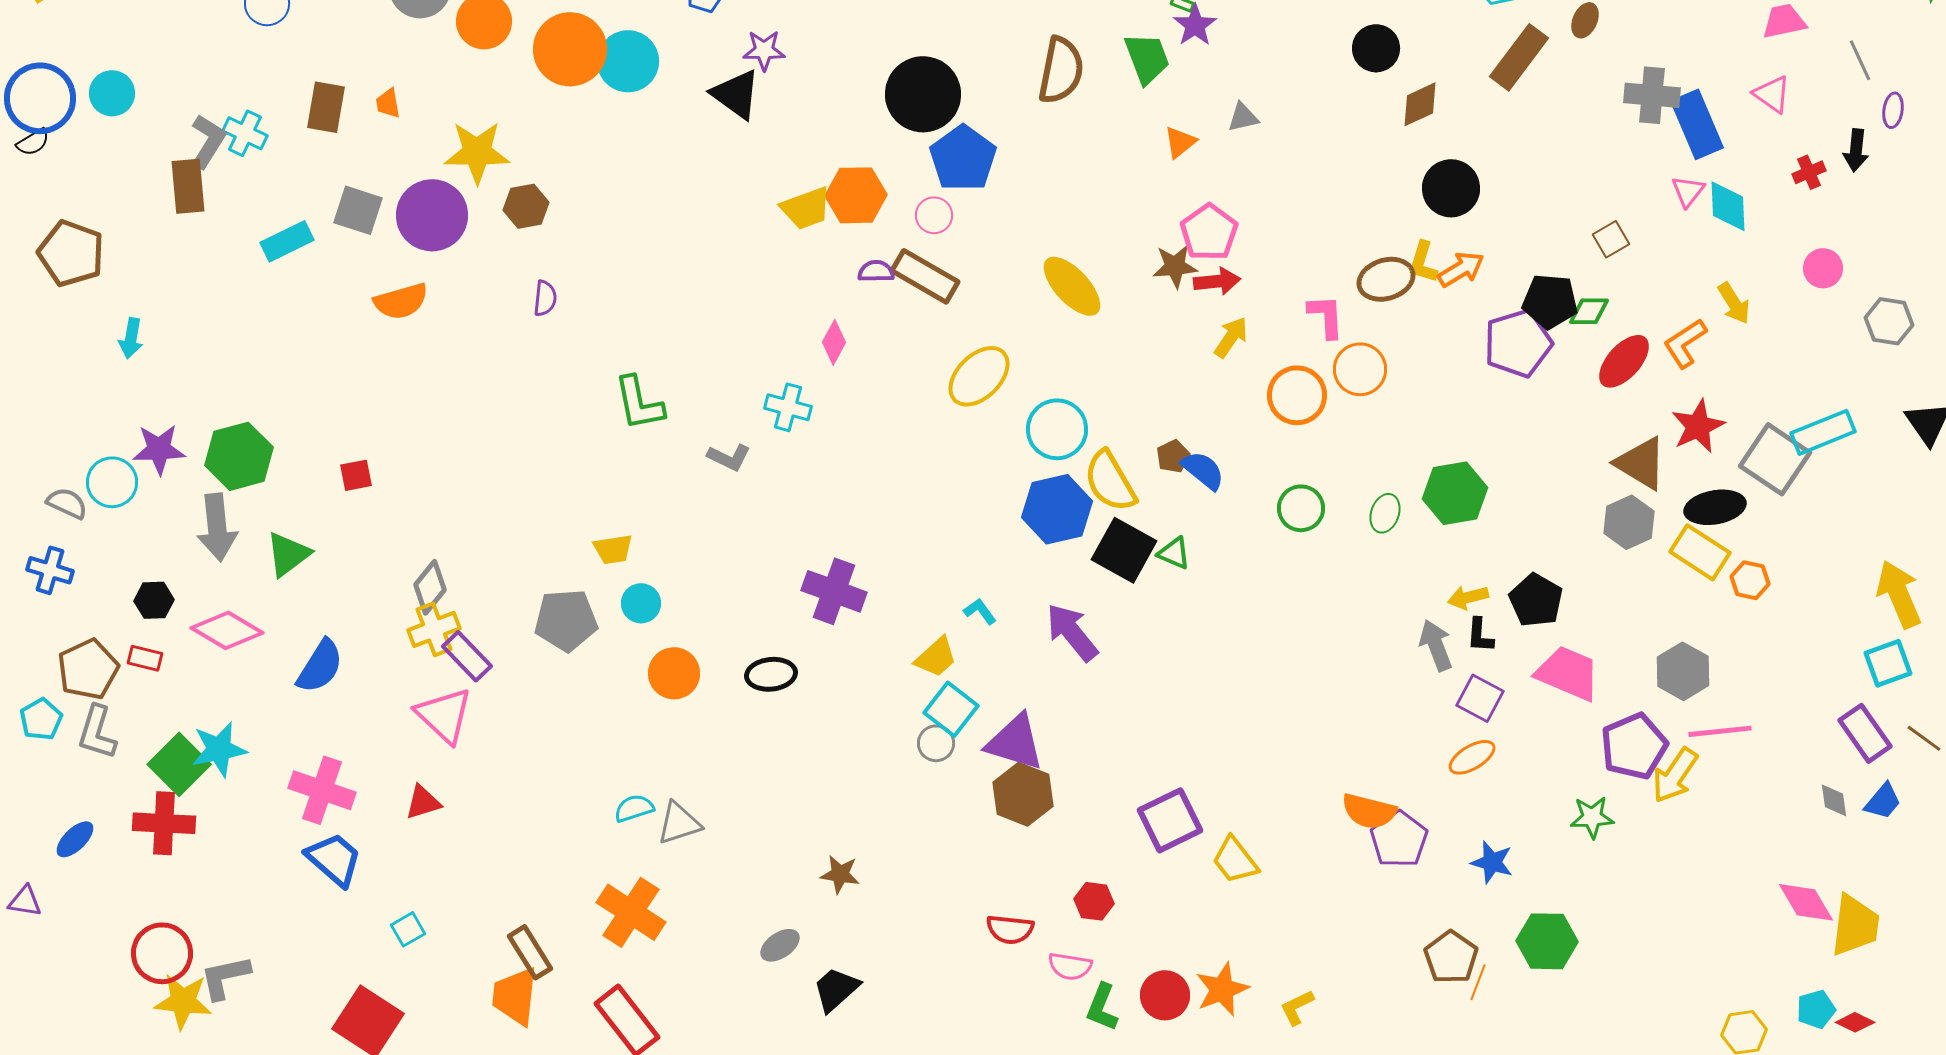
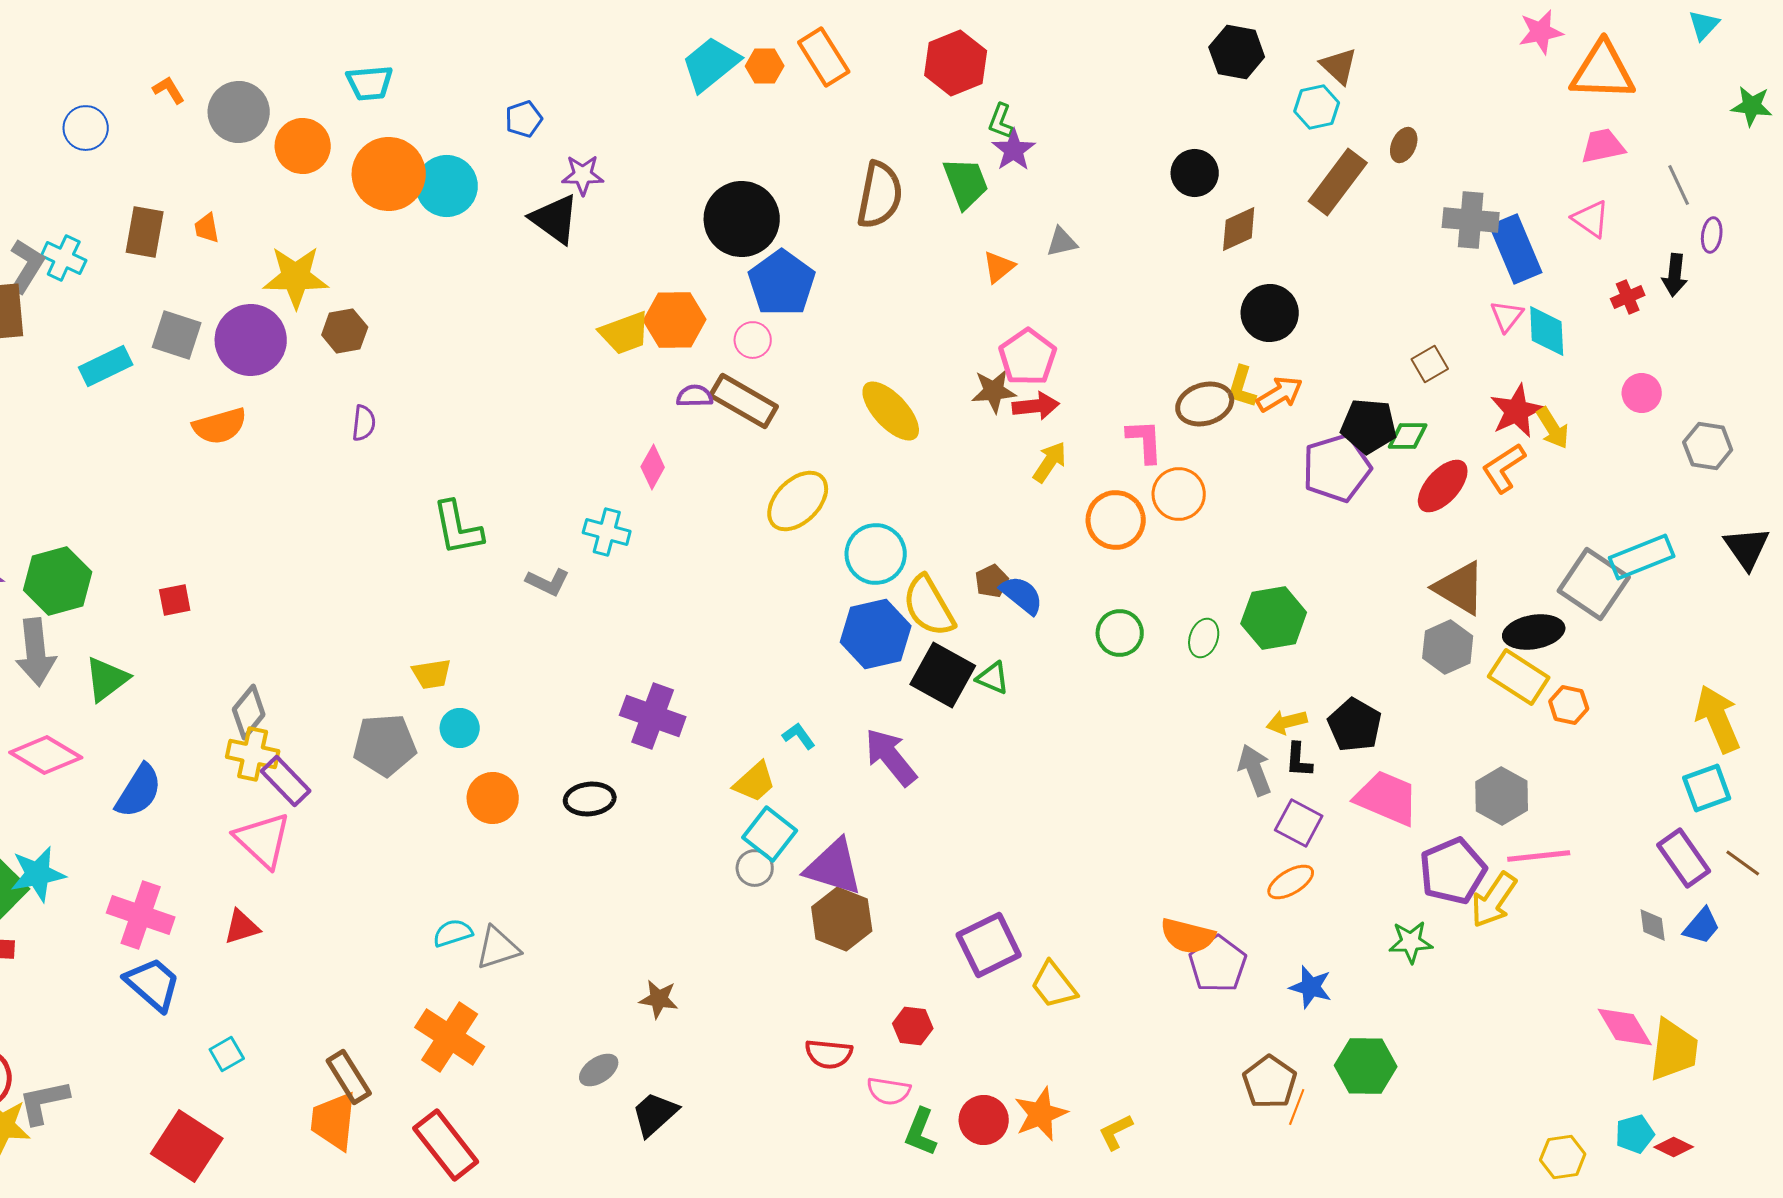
red star: (1698, 426) -> (1517, 411), moved
yellow cross: (434, 629) -> (253, 754), turned 33

